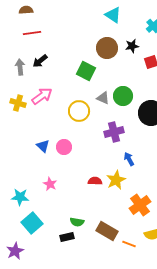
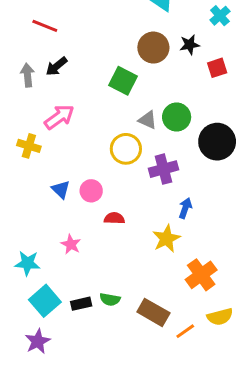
red line: (32, 33) -> (45, 26), turned 30
yellow cross: (18, 103) -> (29, 146), moved
yellow circle: (79, 111) -> (126, 149), moved
blue arrow: (129, 159) -> (185, 208), turned 48
red semicircle: (95, 181) -> (114, 218), moved
black rectangle: (67, 237) -> (81, 304), moved
orange line: (129, 244) -> (185, 331), turned -56
purple star: (15, 251) -> (38, 341), moved

